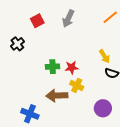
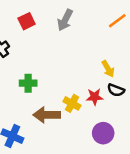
green cross: (53, 67) -> (28, 83), moved
red star: (72, 67) -> (95, 97), moved

